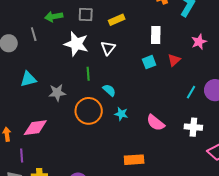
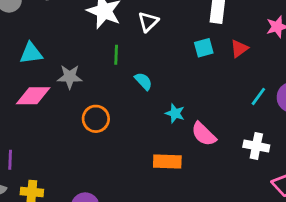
orange circle: (89, 111) -> (96, 119), moved, size x0.7
cyan star: (121, 114) -> (175, 113), moved
pink diamond: (35, 128) -> (33, 96), moved
orange rectangle: (134, 160) -> (167, 162), moved

